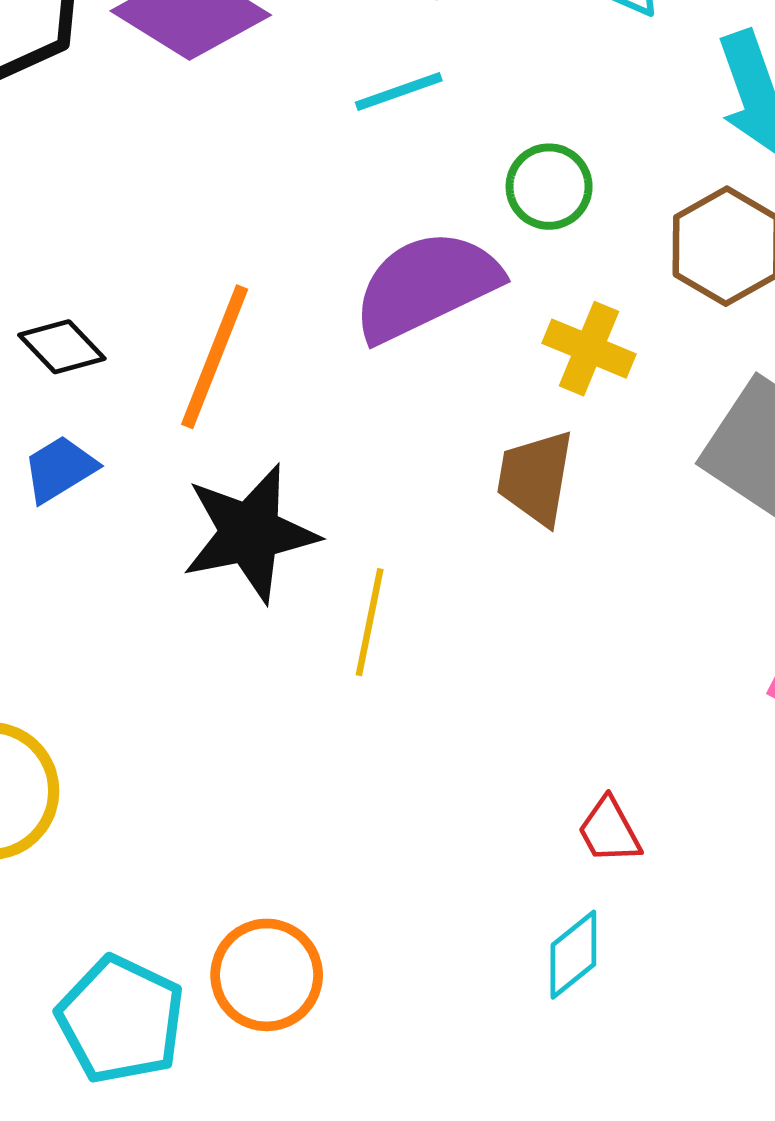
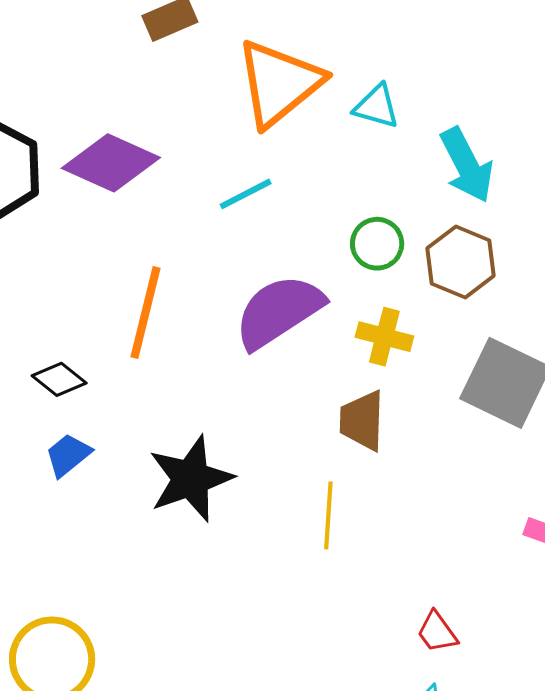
green circle: (549, 187) -> (377, 244), moved
orange line: (215, 357) -> (145, 312), moved
yellow line: (370, 622) -> (328, 515), moved

